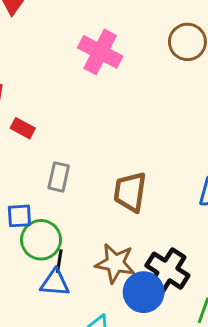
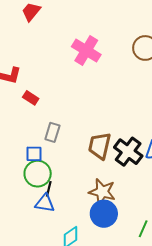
blue square: (19, 216) -> (34, 154), moved
brown star: (115, 263) -> (102, 192), moved
black cross: (167, 271) -> (128, 152), moved

